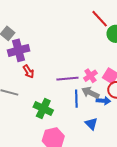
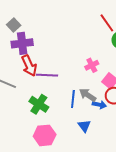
red arrow: (28, 71) -> (29, 66), size x1.5
pink cross: (90, 76) -> (92, 65), moved
purple line: (67, 79) -> (47, 75), moved

